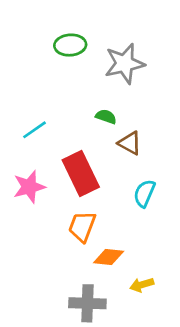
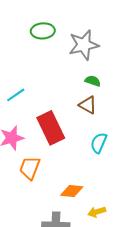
green semicircle: (106, 117) -> (93, 81), moved
orange trapezoid: (82, 227) -> (30, 168), moved

